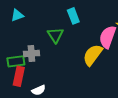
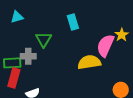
green triangle: (55, 35) -> (44, 39), moved
yellow semicircle: (93, 55) -> (89, 62), turned 40

